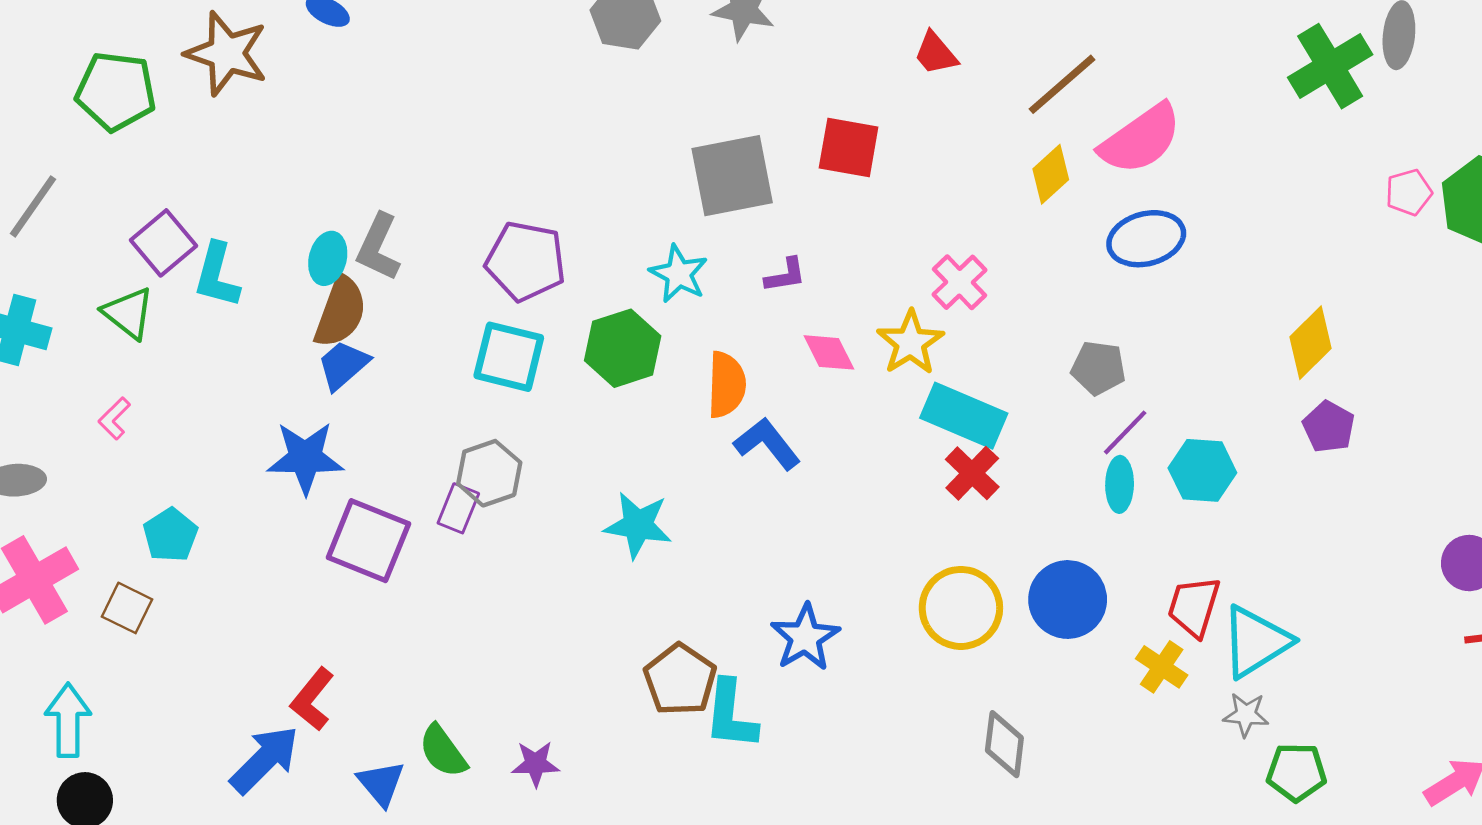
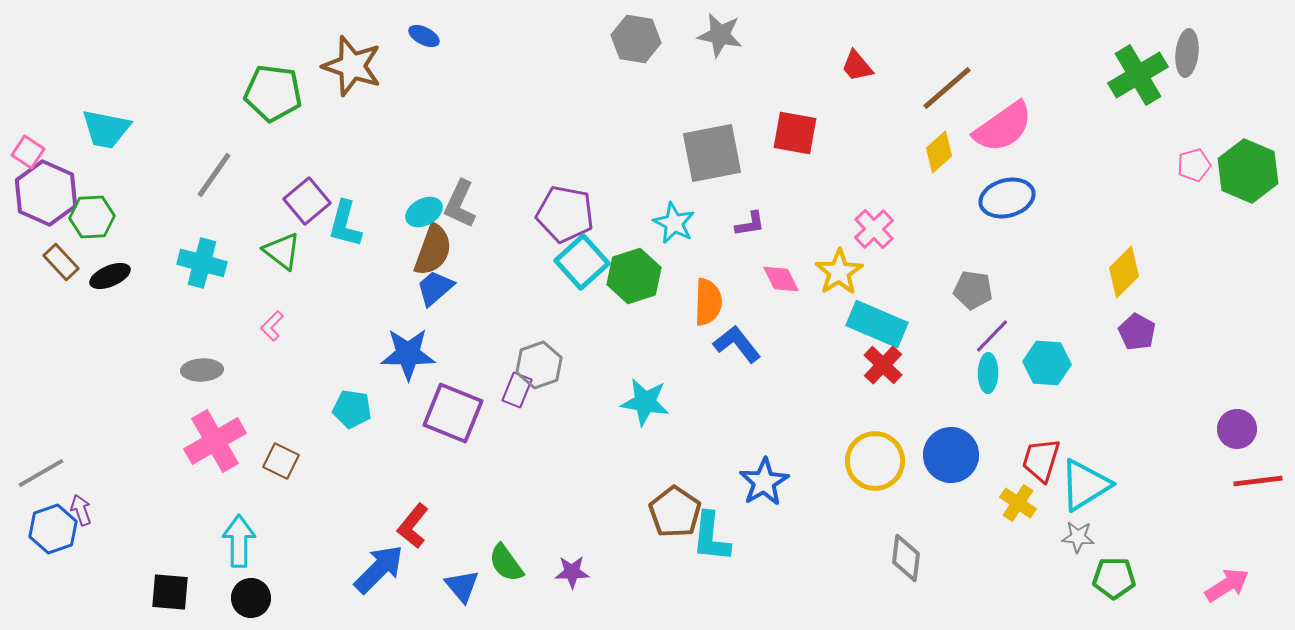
cyan ellipse: (328, 258) -> (424, 212), turned 48
cyan square: (509, 357) -> (582, 262), moved, turned 34
cyan pentagon: (171, 535) -> (352, 409), moved, turned -30

